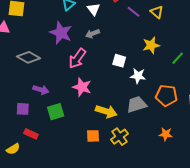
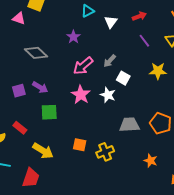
purple line: (133, 12) -> (144, 41), moved
purple star: (61, 33) -> (73, 37), size x0.6
gray arrow: (92, 34) -> (110, 61), moved, turned -40
white star: (138, 76) -> (108, 95), moved
purple square: (23, 109) -> (19, 91), moved, turned -32
yellow arrow: (106, 111) -> (43, 151), moved

